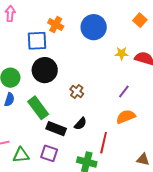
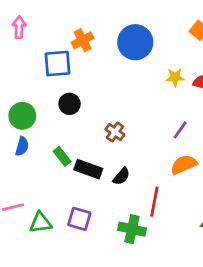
orange cross: (56, 25) -> (83, 40), turned 35
black circle: (45, 70) -> (70, 104), size x0.6
green rectangle: (38, 108) -> (62, 156), size x0.6
black rectangle: (56, 129) -> (88, 169), moved

